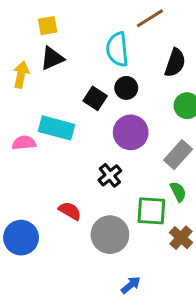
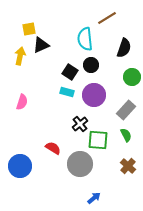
yellow square: (48, 26) -> (29, 29), moved
cyan rectangle: (57, 128) -> (67, 92), moved, size x0.6
pink semicircle: (24, 143) -> (22, 102), turned 112
green square: (151, 211) -> (98, 140), moved

